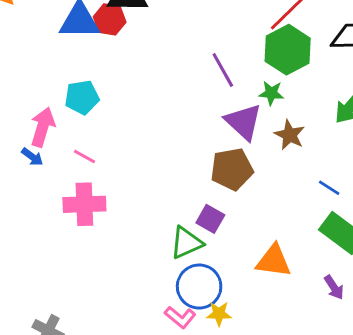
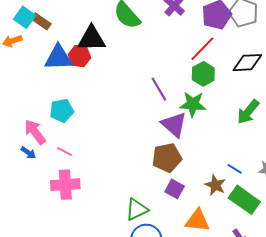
green hexagon: (288, 50) -> (203, 74), size x0.7
green star: (271, 93) -> (193, 104), size x1.5
pink arrow: (43, 127) -> (35, 132), turned -52
brown star: (290, 135) -> (215, 185), moved
purple square: (210, 219) -> (175, 189), moved

